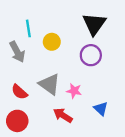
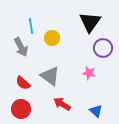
purple circle: (91, 55) -> (103, 48), moved
pink star: (74, 91) -> (89, 73), moved
blue triangle: (101, 109) -> (96, 111), moved

